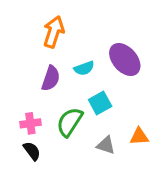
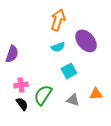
orange arrow: (54, 32) -> (58, 20), moved
purple semicircle: (51, 78) -> (12, 54), moved
green semicircle: (70, 122) -> (43, 95), moved

